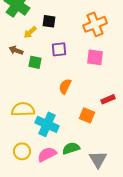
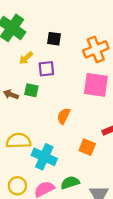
black square: (49, 21) -> (54, 39), moved
purple square: (59, 49) -> (46, 69), moved
brown arrow: (16, 50) -> (11, 95), moved
pink square: (95, 57) -> (96, 85), size x1.4

